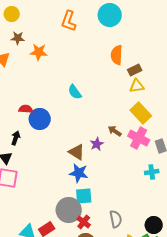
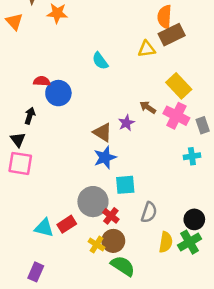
orange semicircle: (117, 55) -> (165, 17), moved
brown rectangle: (135, 70) -> (172, 35), size x1.5
yellow triangle: (137, 86) -> (147, 49), moved
blue star: (79, 173) -> (105, 157), turned -30
cyan square: (84, 196) -> (125, 185), moved
gray semicircle: (116, 219) -> (149, 212), turned 30

